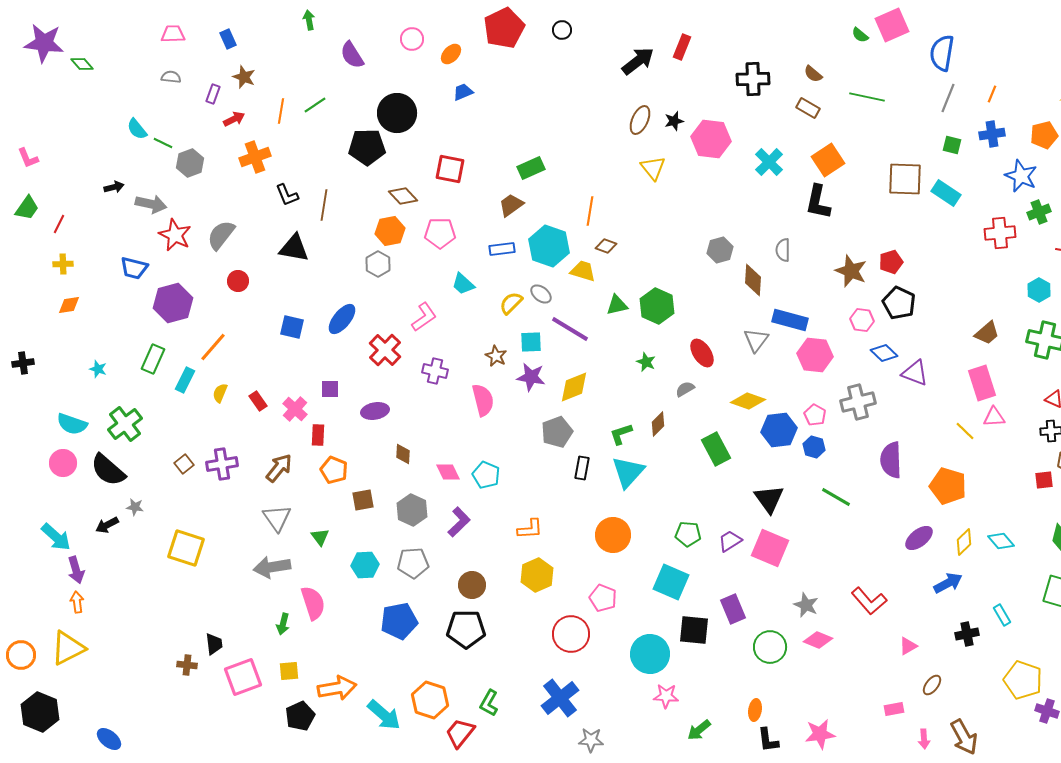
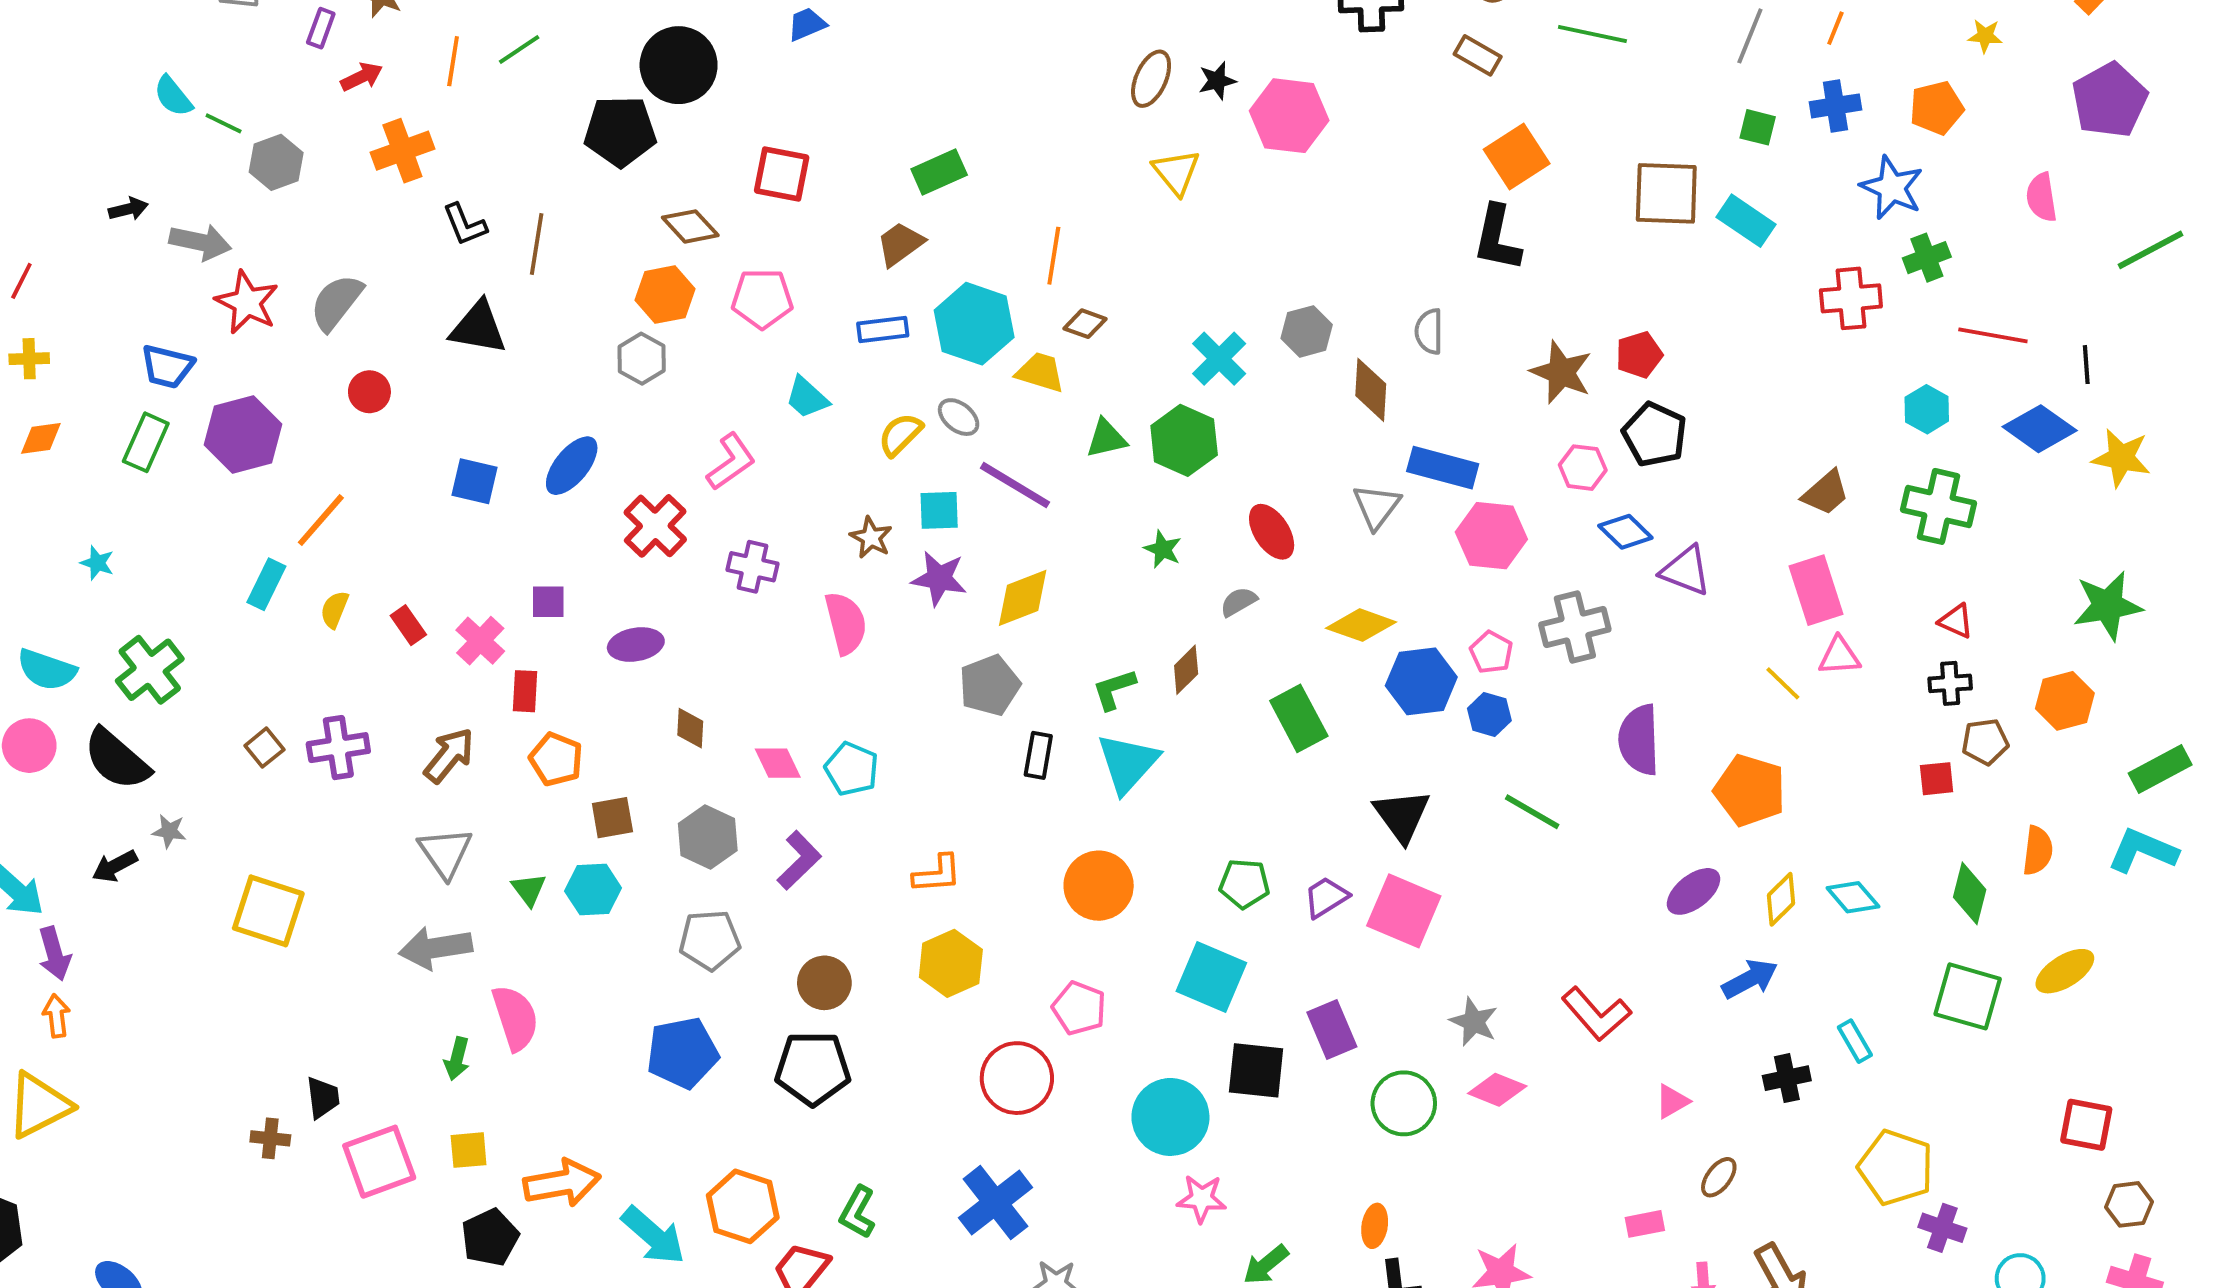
cyan cross: (769, 162) -> (1219, 359), moved
green rectangle: (153, 359) -> (146, 442), moved
cyan hexagon: (365, 565) -> (593, 889), moved

